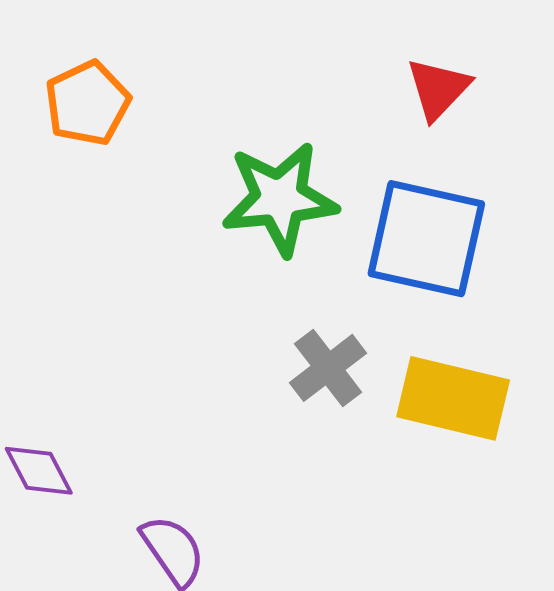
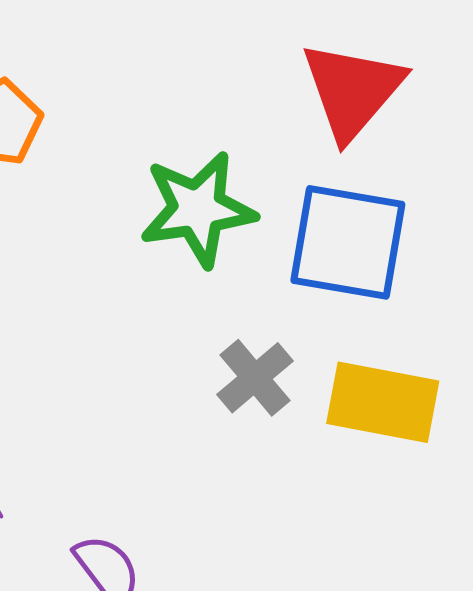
red triangle: (438, 89) -> (352, 90), size x1.6

